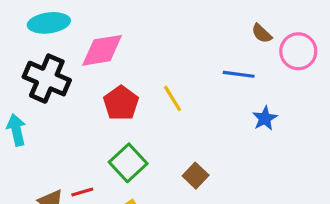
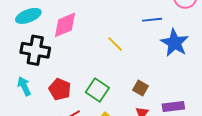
red pentagon: (121, 103) -> (60, 89), moved
blue star: (265, 118) -> (175, 43), size x1.8

